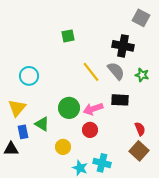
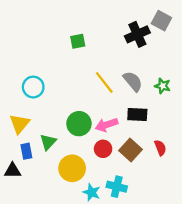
black cross: (123, 46) -> (137, 34), moved, turned -35
green triangle: (42, 124) -> (48, 142), turned 42
yellow circle: (63, 147) -> (72, 168), size x1.5
brown square: (139, 151) -> (130, 150), moved

